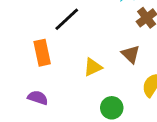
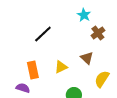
orange rectangle: (42, 53) -> (33, 70), moved

